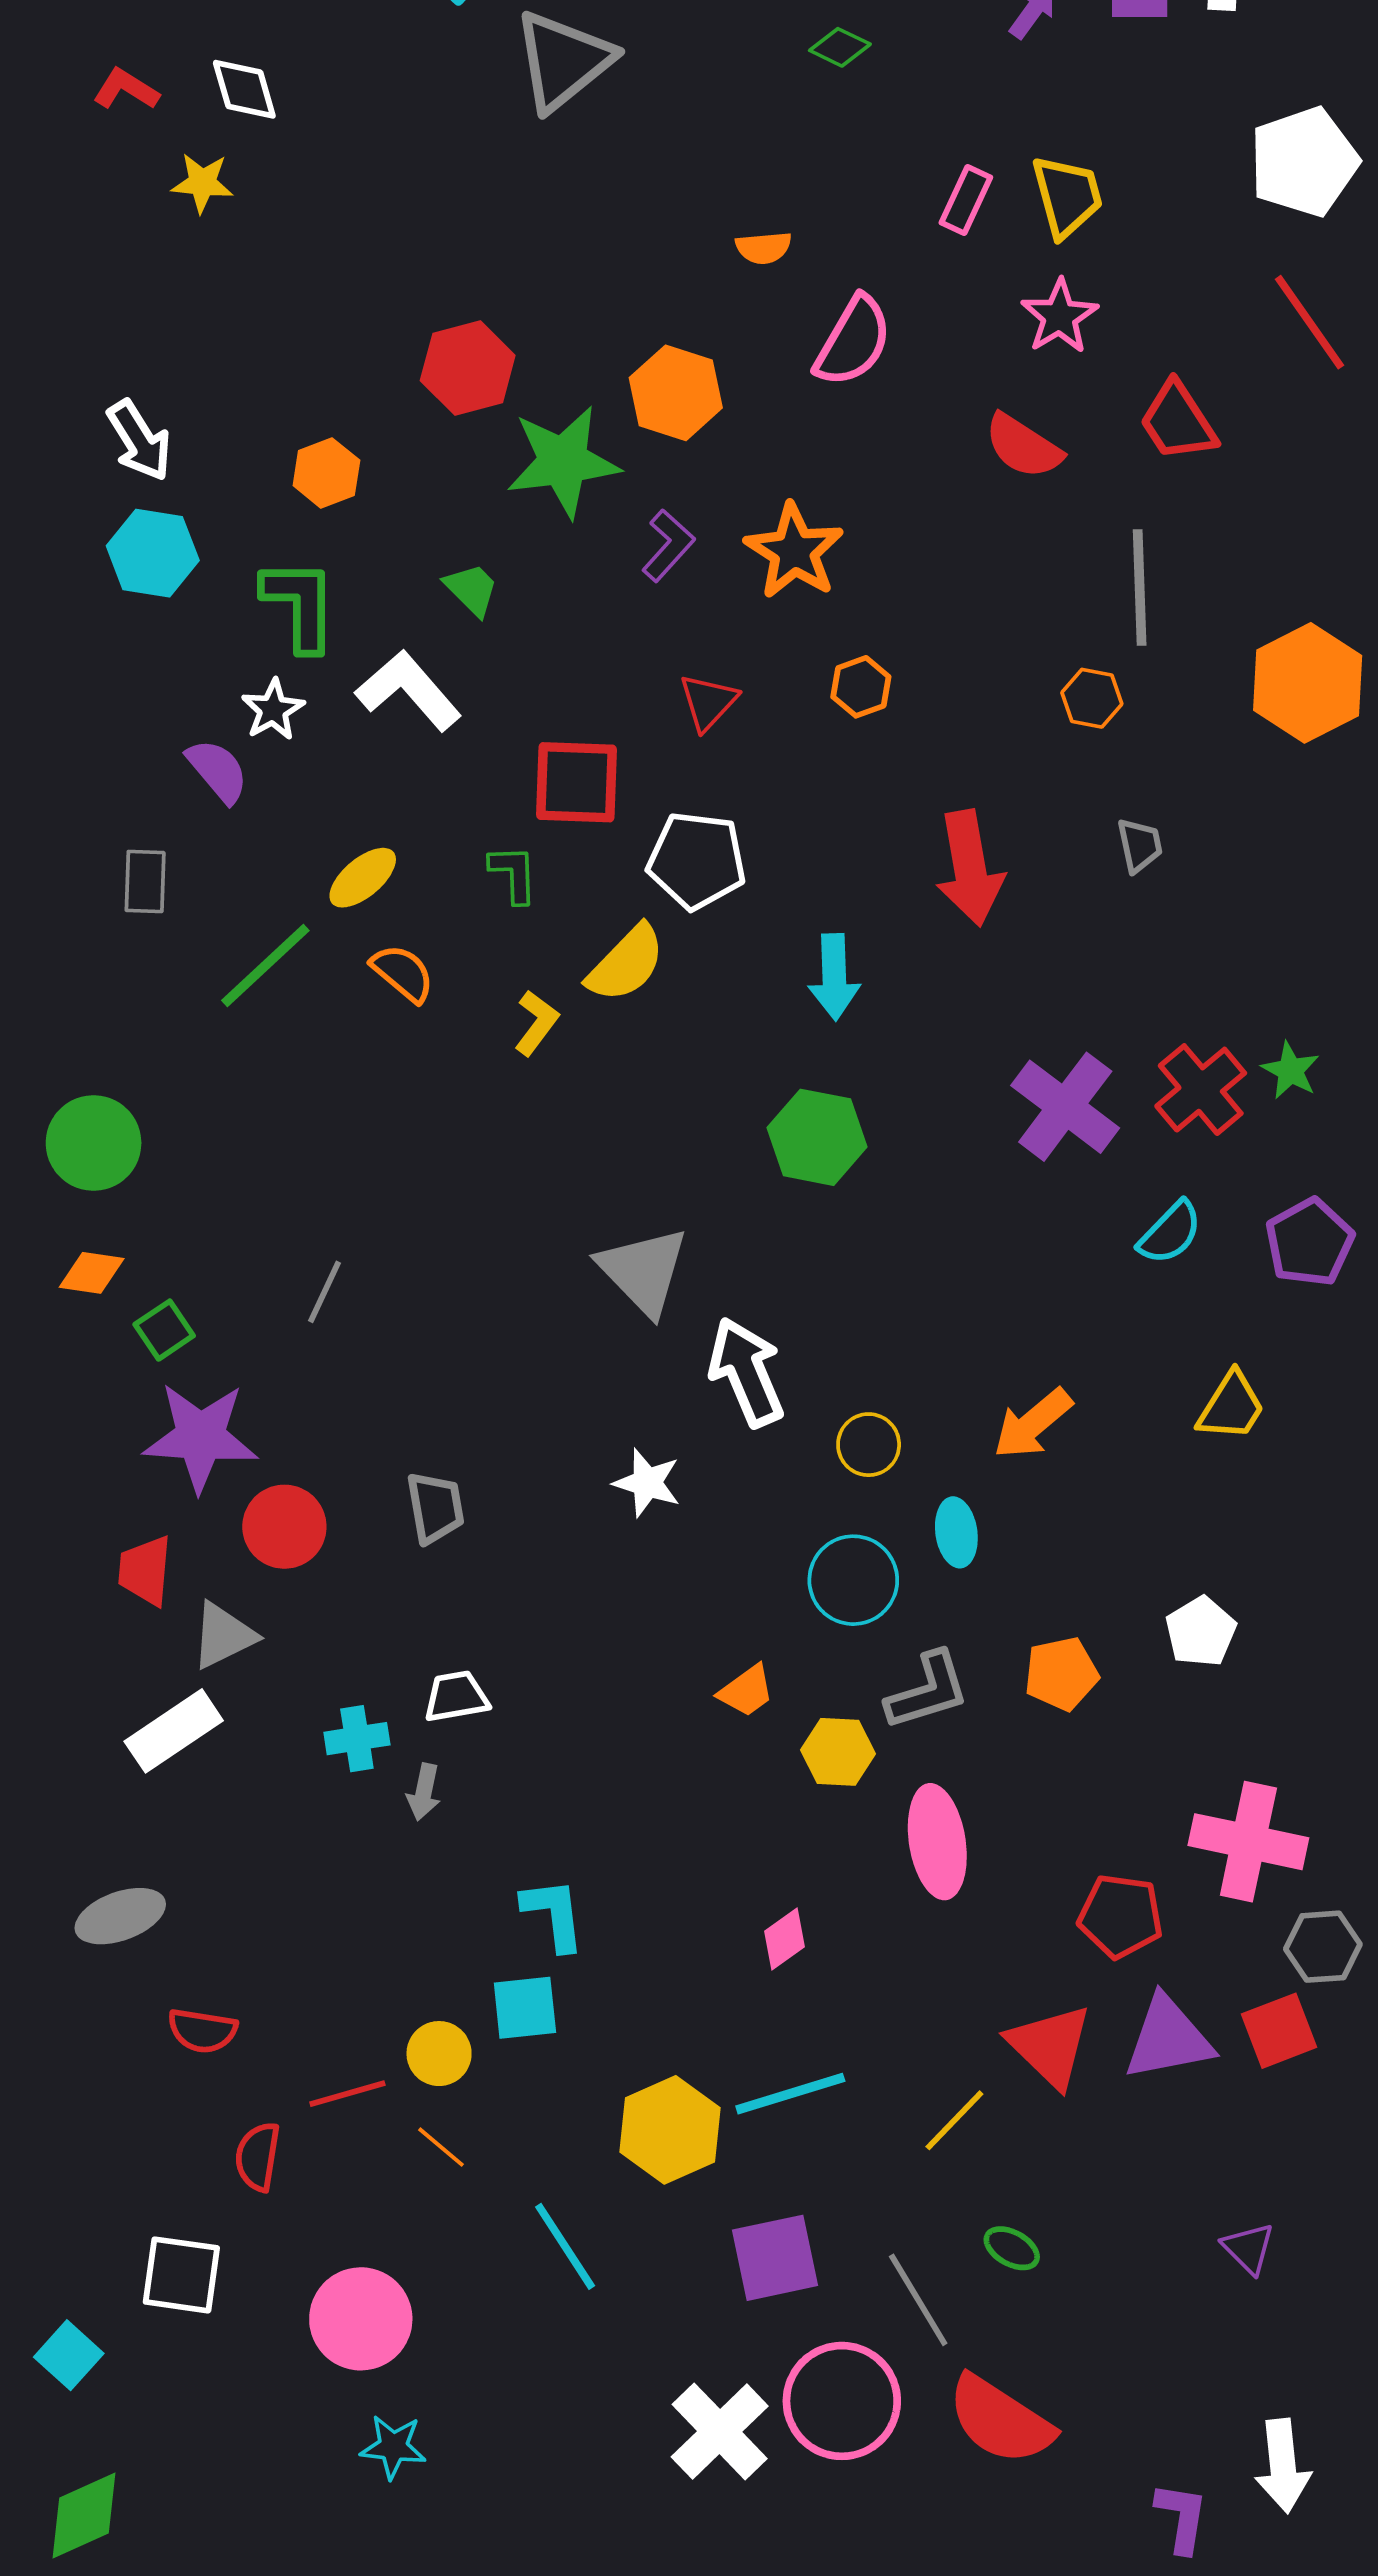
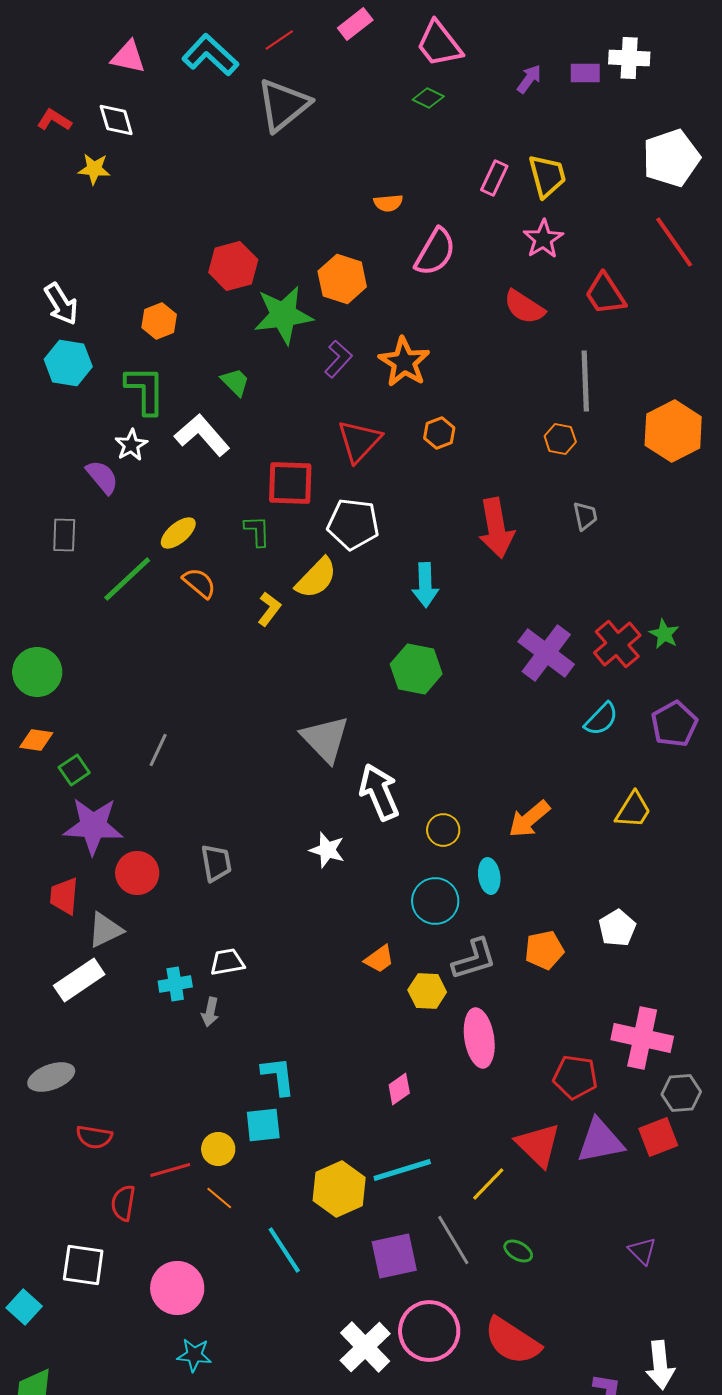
red triangle: (708, 702) -> (359, 441), size x1.4
gray line: (918, 2300) -> (453, 1240), moved

